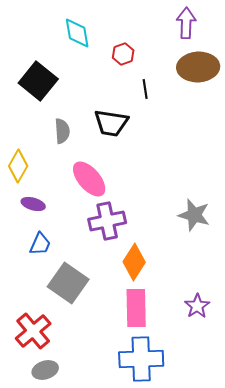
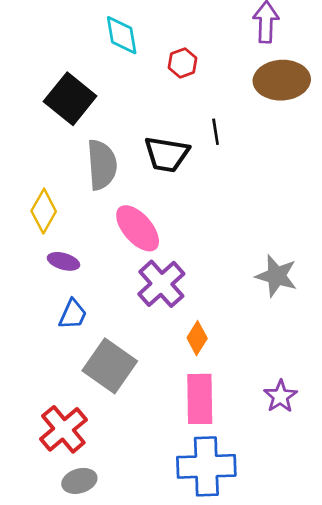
black line: (145, 89) -> (216, 132), moved
gray semicircle: (62, 131) -> (102, 165), size x1.5
purple cross: (107, 221) -> (161, 284), turned -30
orange diamond: (134, 262) -> (197, 338), size x0.7

